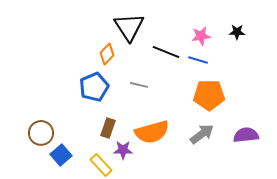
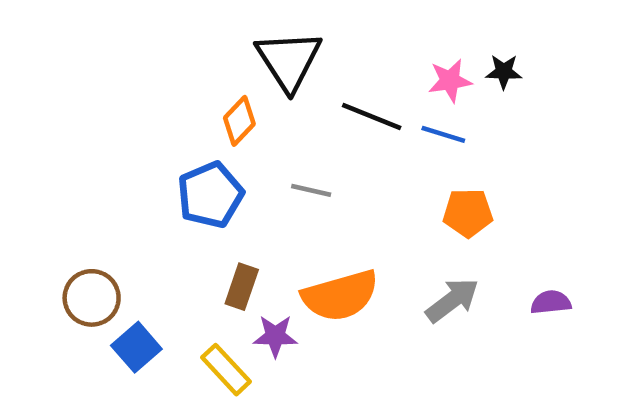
black star: (237, 32) -> (504, 72), moved
orange pentagon: (209, 95) -> (468, 213), size x0.7
purple semicircle: (246, 135) -> (551, 302), size x0.7

